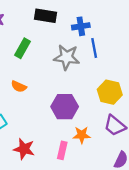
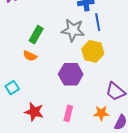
green rectangle: (22, 48) -> (36, 35), moved
yellow hexagon: (110, 92) -> (93, 51), moved
orange star: (82, 135) -> (101, 113), moved

